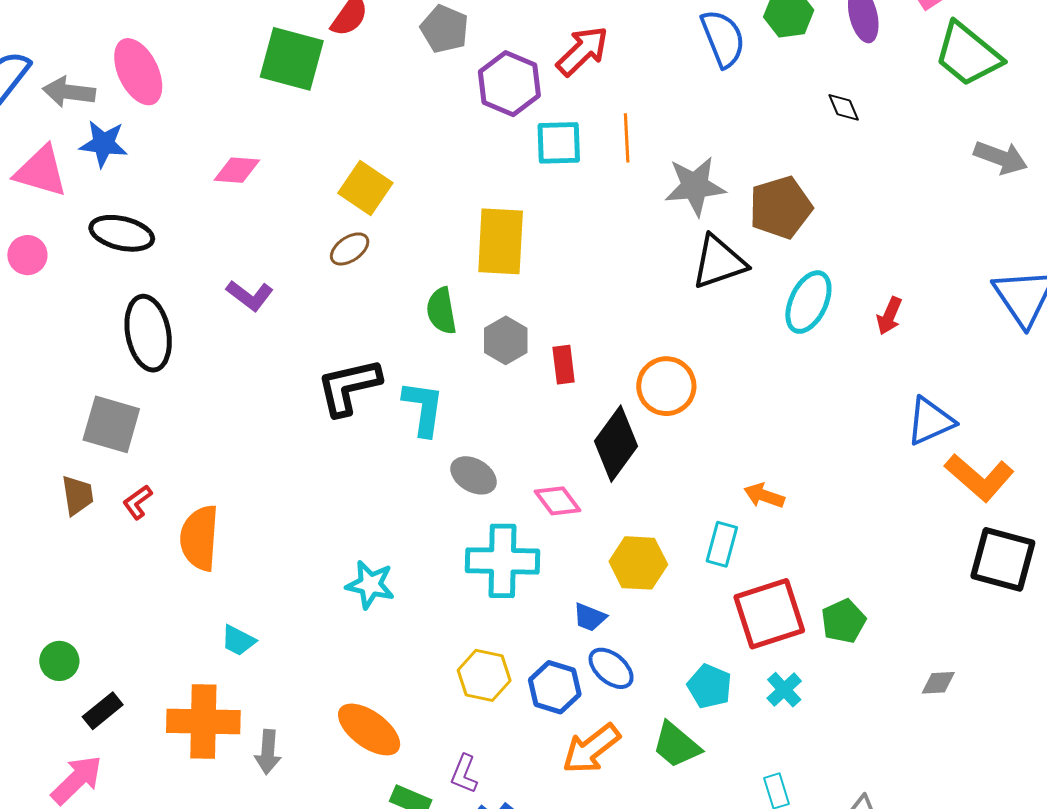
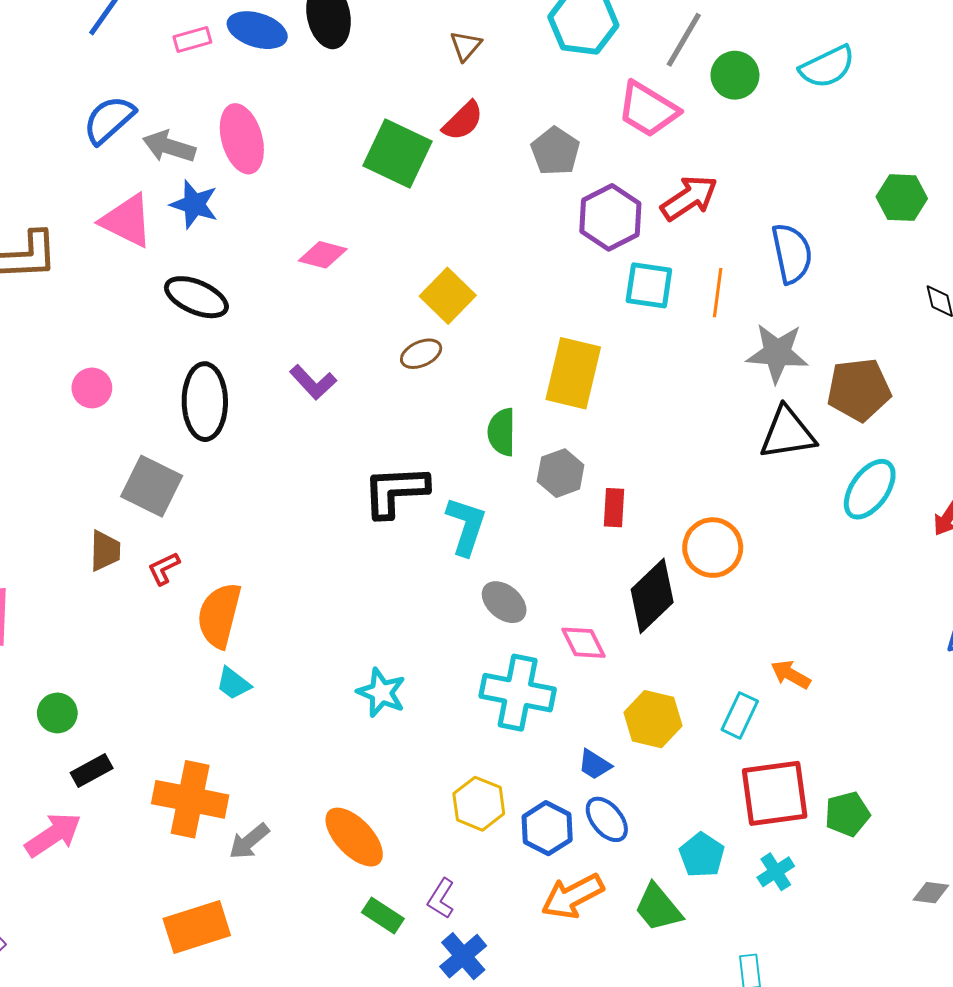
blue semicircle: (723, 38) -> (792, 253), moved
pink circle: (27, 255) -> (92, 388), moved
cyan trapezoid: (238, 640) -> (233, 683), moved
gray arrow: (268, 752) -> (249, 841), turned 36

